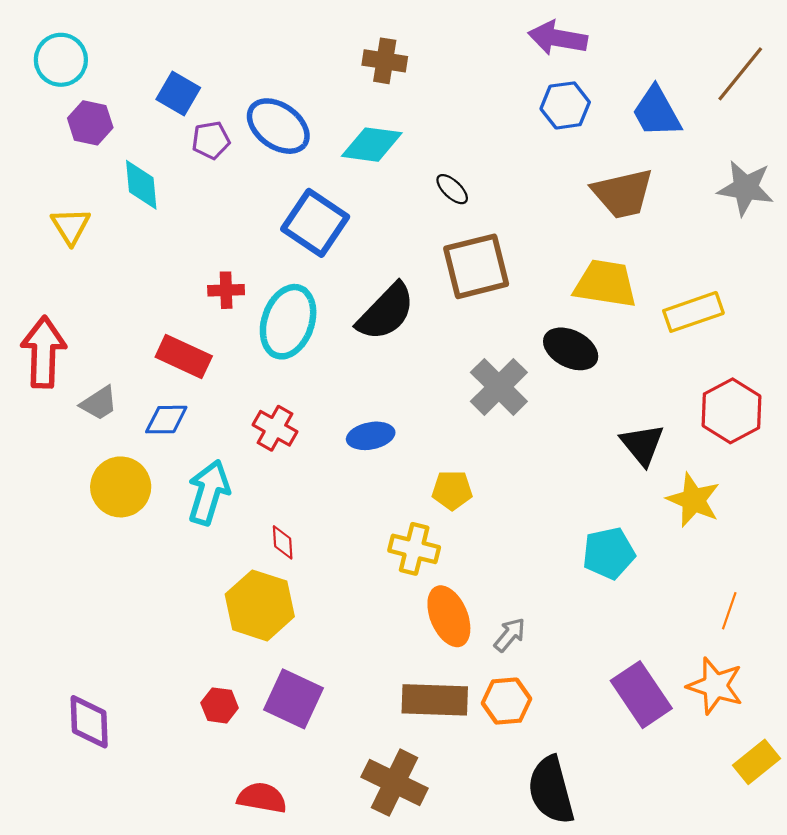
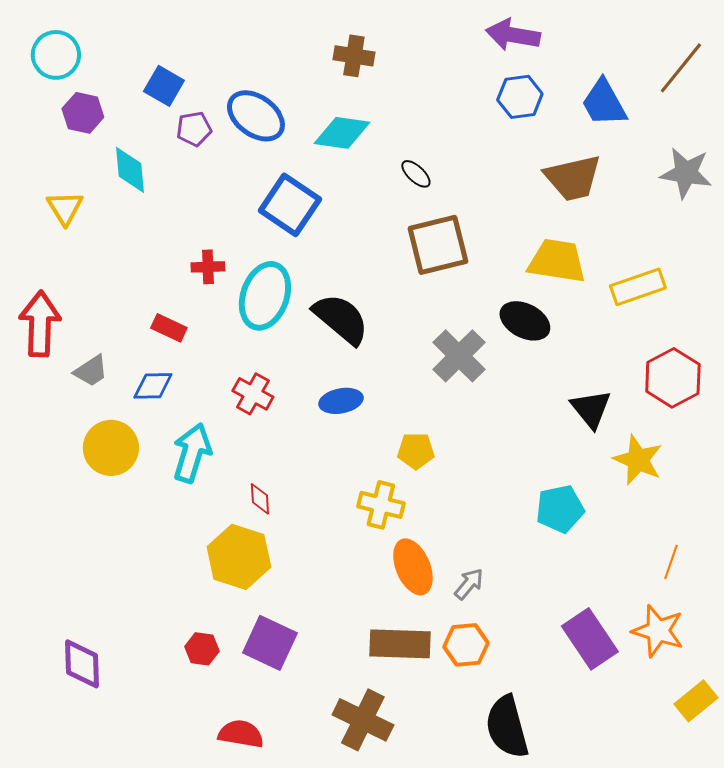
black semicircle: (386, 312) -> (341, 319), moved, turned -94
red rectangle: (184, 357) -> (169, 328), size x0.7

